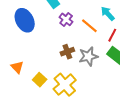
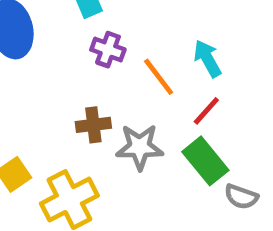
purple cross: (66, 19) -> (108, 50), turned -32

